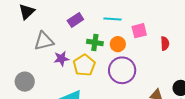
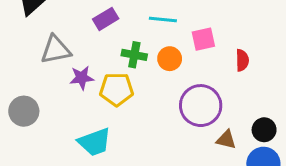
yellow pentagon: (84, 65) -> (117, 89), turned 30
purple circle: (122, 70) -> (201, 106), moved

